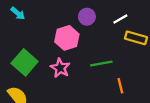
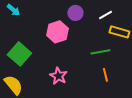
green line: (101, 64) -> (100, 52), moved
pink star: (60, 68) -> (58, 76), moved

